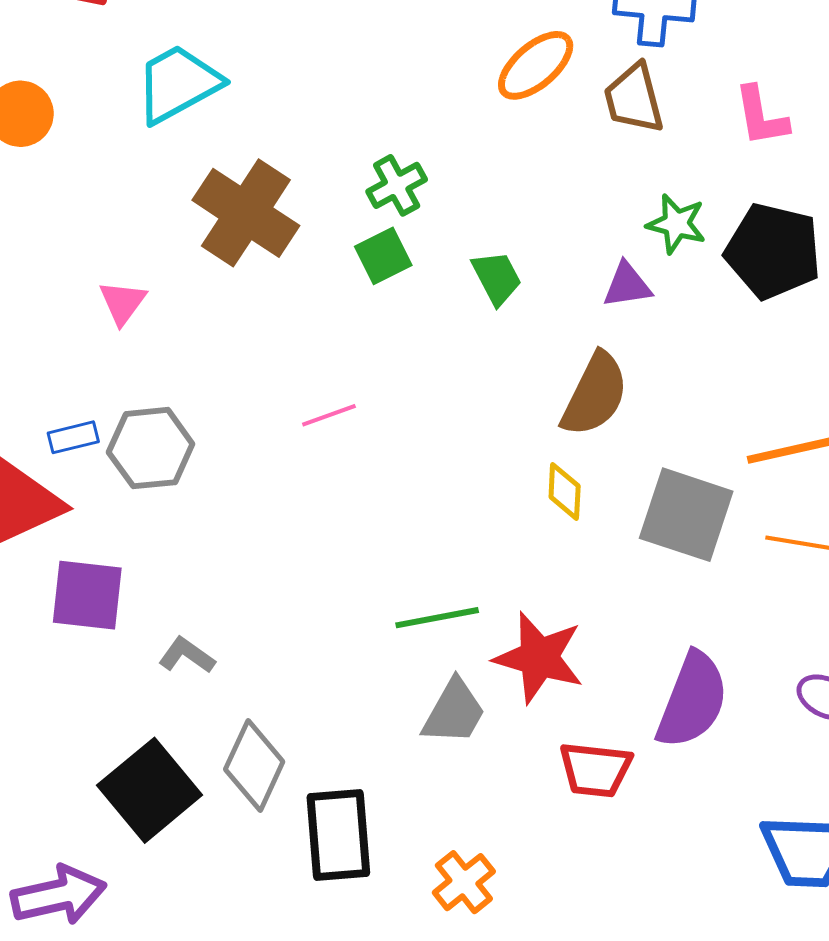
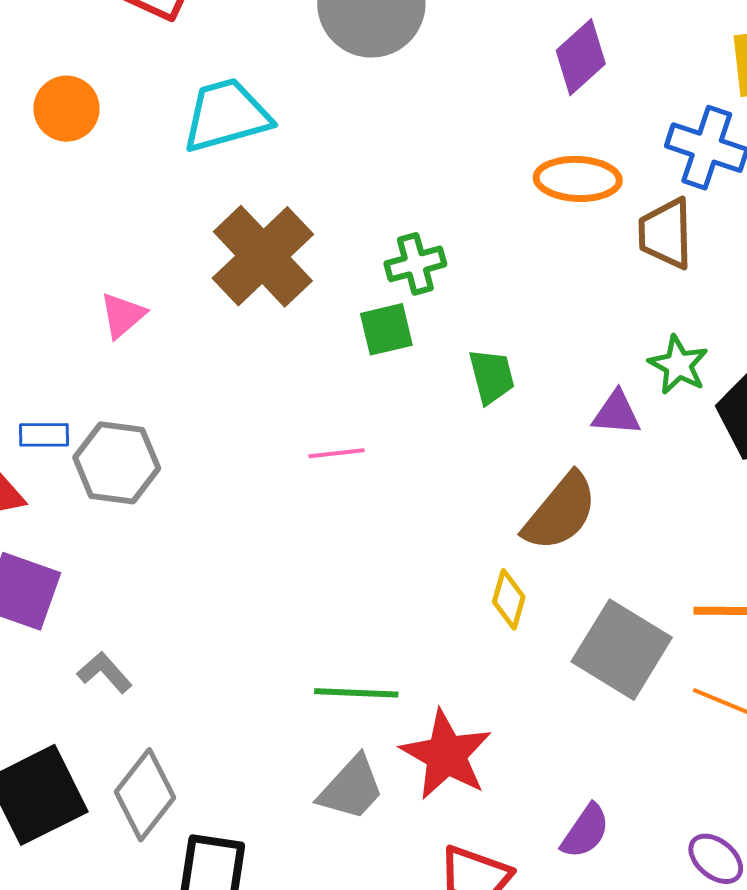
orange ellipse: (536, 65) -> (578, 179), turned 30
pink line: (329, 415) -> (337, 453), moved
purple semicircle: (692, 700) -> (585, 831), size x0.6

